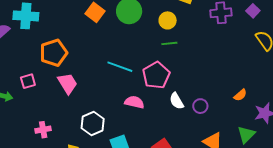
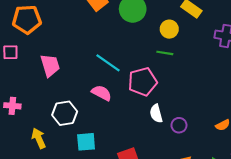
orange pentagon: (54, 53) -> (27, 19), moved
pink semicircle: (134, 102) -> (102, 93), moved

